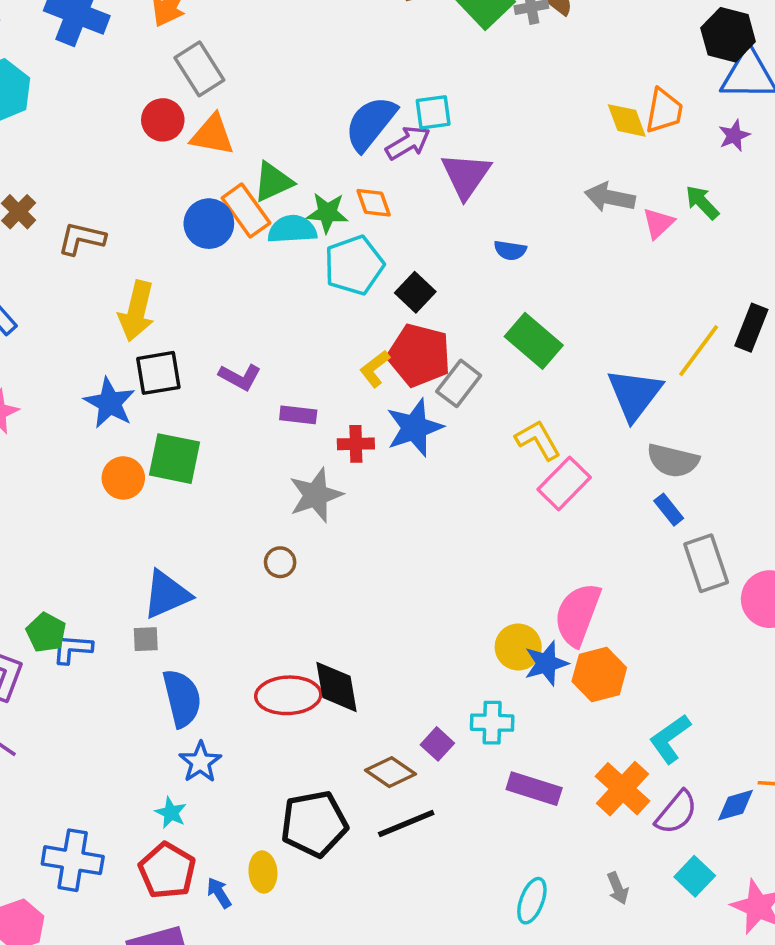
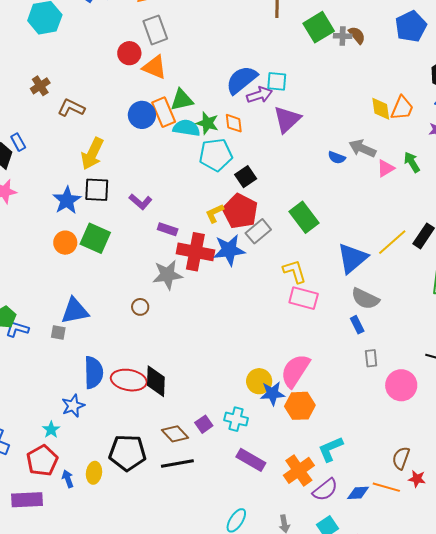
blue semicircle: (510, 250) -> (337, 158), moved
red cross: (356, 444) -> (195, 252), size x1.8
pink rectangle: (564, 483) -> (304, 298), turned 48
gray rectangle: (706, 563) -> (371, 358), size x0.6
blue semicircle: (182, 698) -> (93, 372), moved

